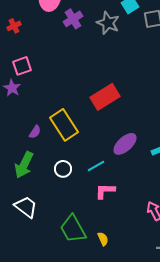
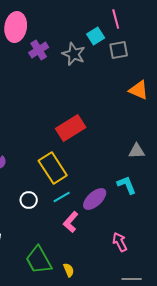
yellow rectangle: (64, 125) -> (53, 168), moved
purple ellipse: (125, 144) -> (95, 199), moved
pink L-shape: (105, 191) -> (71, 222), turned -50

